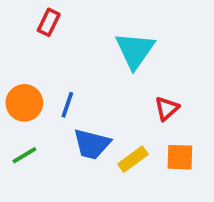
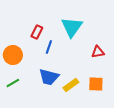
red rectangle: (49, 22) -> (37, 32), moved
blue line: (67, 105) -> (49, 47), moved
red triangle: (167, 108) -> (98, 52), moved, turned 32

